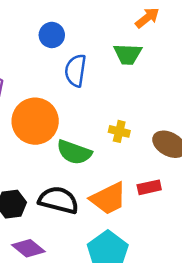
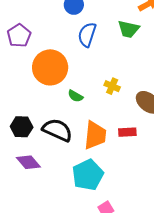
green semicircle: (74, 152) -> (75, 96), size x0.6
orange trapezoid: (108, 198) -> (95, 135), turned -68

